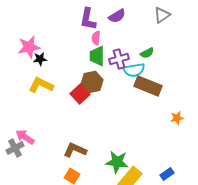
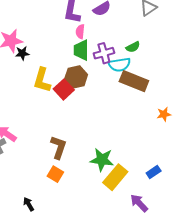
yellow L-shape: (41, 85) -> (42, 80), moved, turned -100
brown L-shape: (75, 150) -> (59, 147), turned 85

